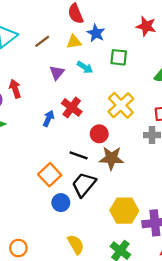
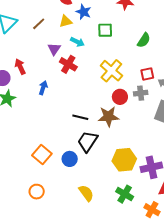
red cross: (72, 107) -> (68, 64), moved
blue arrow: (48, 118) -> (43, 88), moved
red circle: (99, 134) -> (120, 97), moved
orange square: (50, 175) -> (42, 155), moved
orange circle: (18, 248) -> (37, 192), moved

